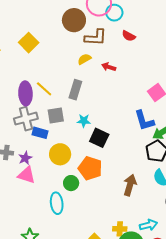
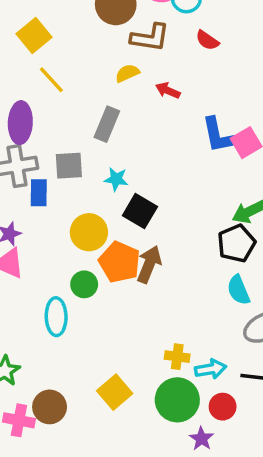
yellow line: (44, 89) -> (51, 80), moved
blue L-shape: (144, 121) -> (218, 135), moved
blue rectangle: (40, 133) -> (39, 193), turned 70
yellow circle: (60, 154) -> (89, 232), moved
brown arrow: (130, 185) -> (149, 264), moved
yellow cross: (120, 229) -> (177, 357), moved

